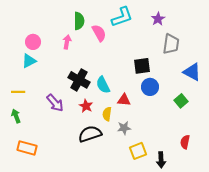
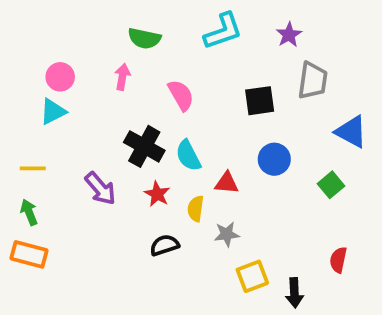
green semicircle: (79, 21) -> (144, 38), turned 102
pink semicircle: (99, 33) -> (181, 95), moved
black square: (142, 66) -> (260, 101), moved
black semicircle: (90, 134) -> (164, 245), size x0.7
orange rectangle: (27, 148) -> (29, 254), moved

